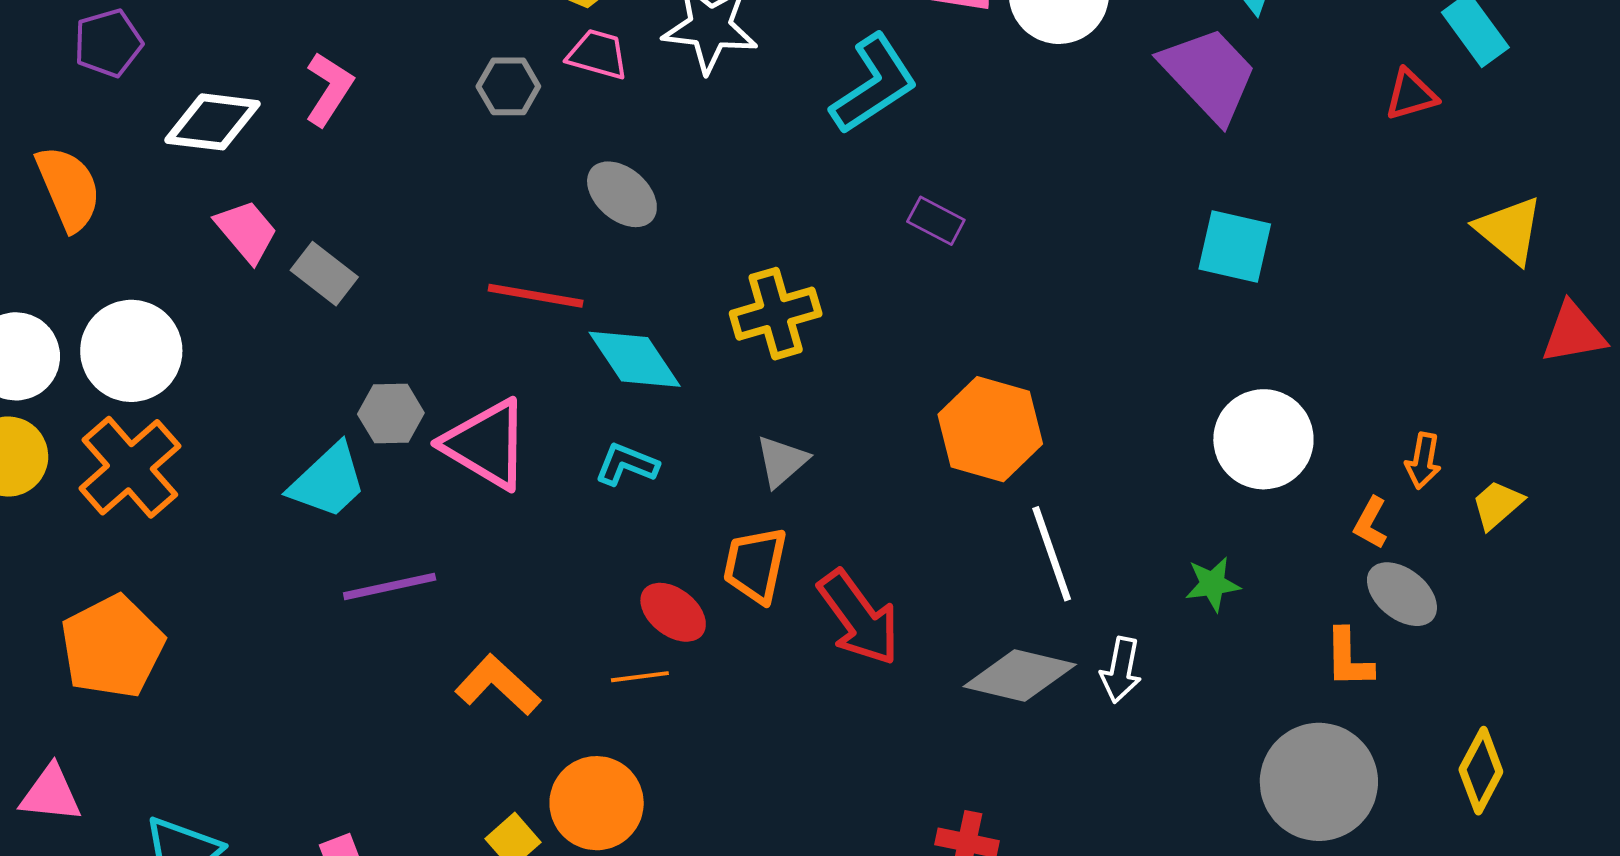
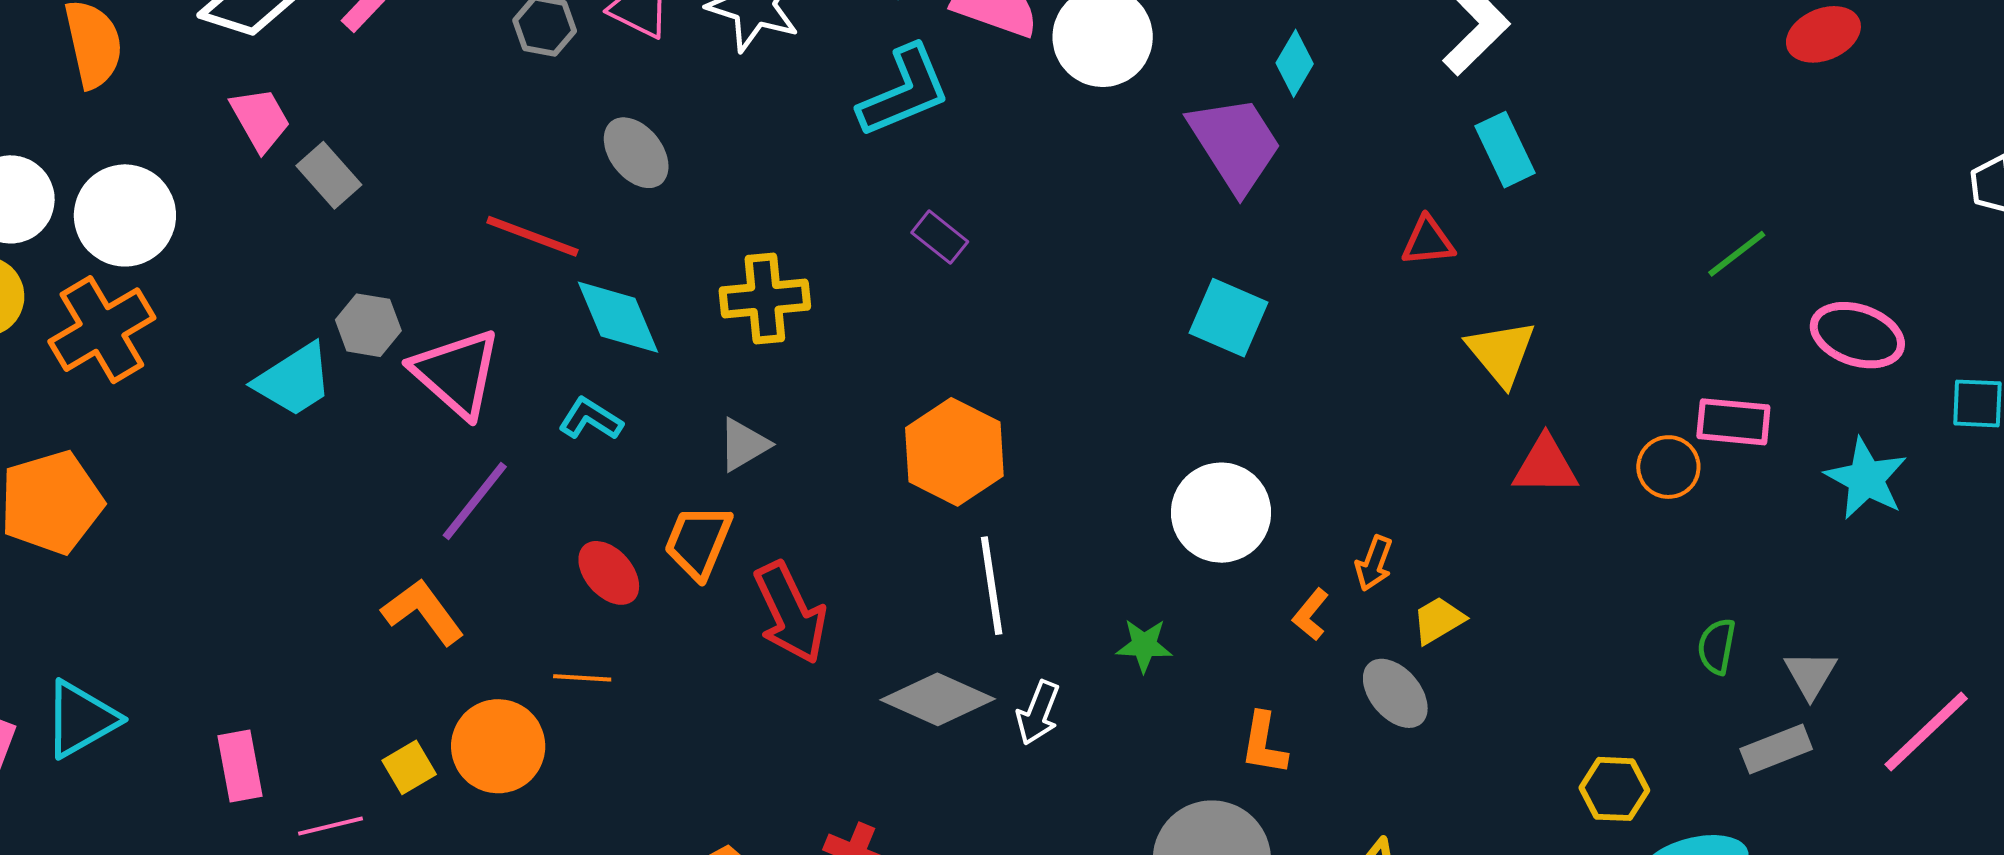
red triangle: (1411, 95) -> (1428, 241), moved
purple line: (390, 586) -> (475, 501), moved, turned -50
gray ellipse: (1402, 594) -> (1395, 693), moved
orange line: (640, 677) -> (582, 678), moved

